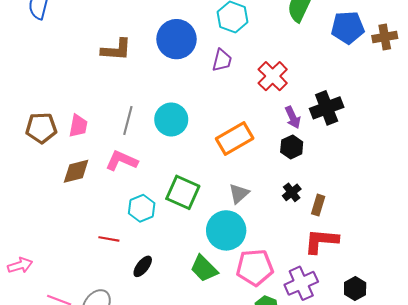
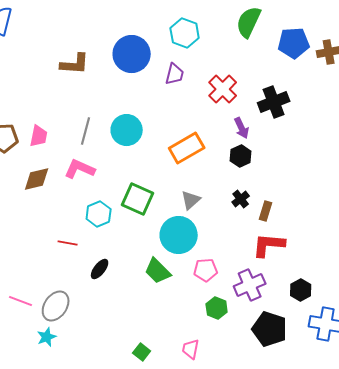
black cross: (327, 108) -> (274, 102), moved
pink pentagon: (255, 267) -> (206, 270), size x0.7

